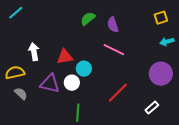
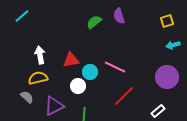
purple semicircle: (113, 25) -> (119, 16), moved
pink line: (114, 50) -> (115, 67), moved
yellow semicircle: (15, 73) -> (38, 78), moved
purple triangle: (50, 84) -> (54, 106), moved, turned -40

